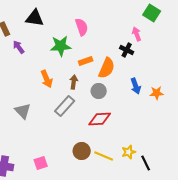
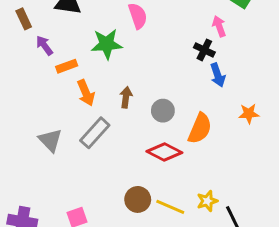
orange rectangle: (86, 61) -> (67, 66), moved
orange semicircle: (107, 68) -> (200, 128), moved
blue arrow: (136, 86) -> (218, 75), moved
gray rectangle: (65, 106) -> (95, 133), moved
red diamond: (100, 119) -> (164, 152), turned 30

